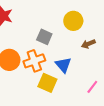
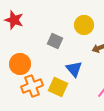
orange cross: (34, 61) -> (32, 86), moved

